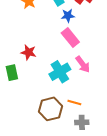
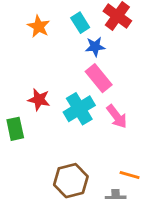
cyan cross: (60, 72) -> (79, 109), moved
orange line: (74, 102) -> (130, 175), moved

